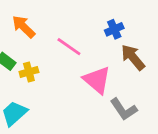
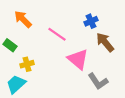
yellow cross: (29, 72) -> (27, 64), moved

